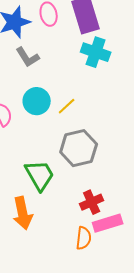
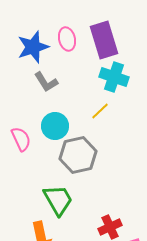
yellow line: (67, 106) -> (100, 111), moved
gray hexagon: (79, 148) -> (78, 155), moved

